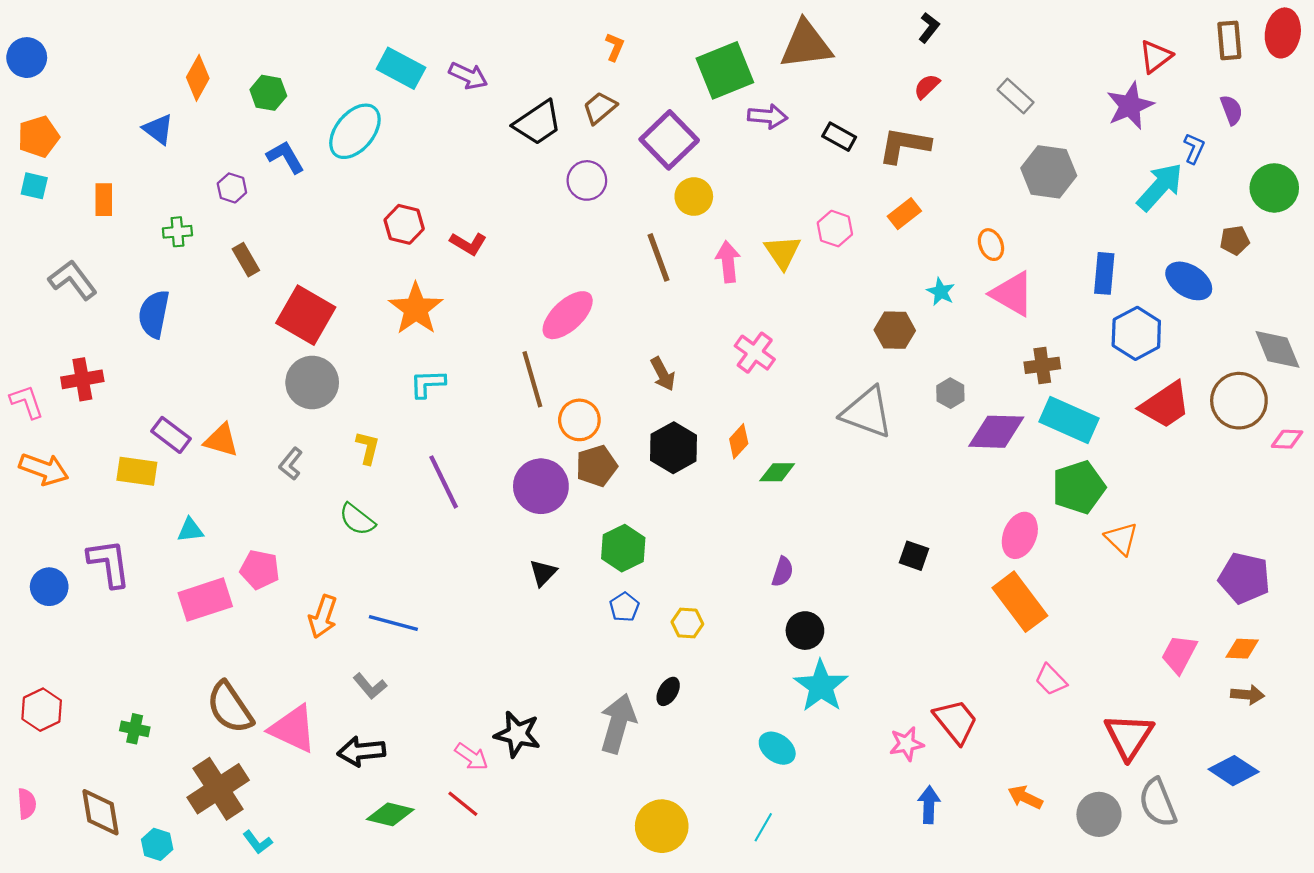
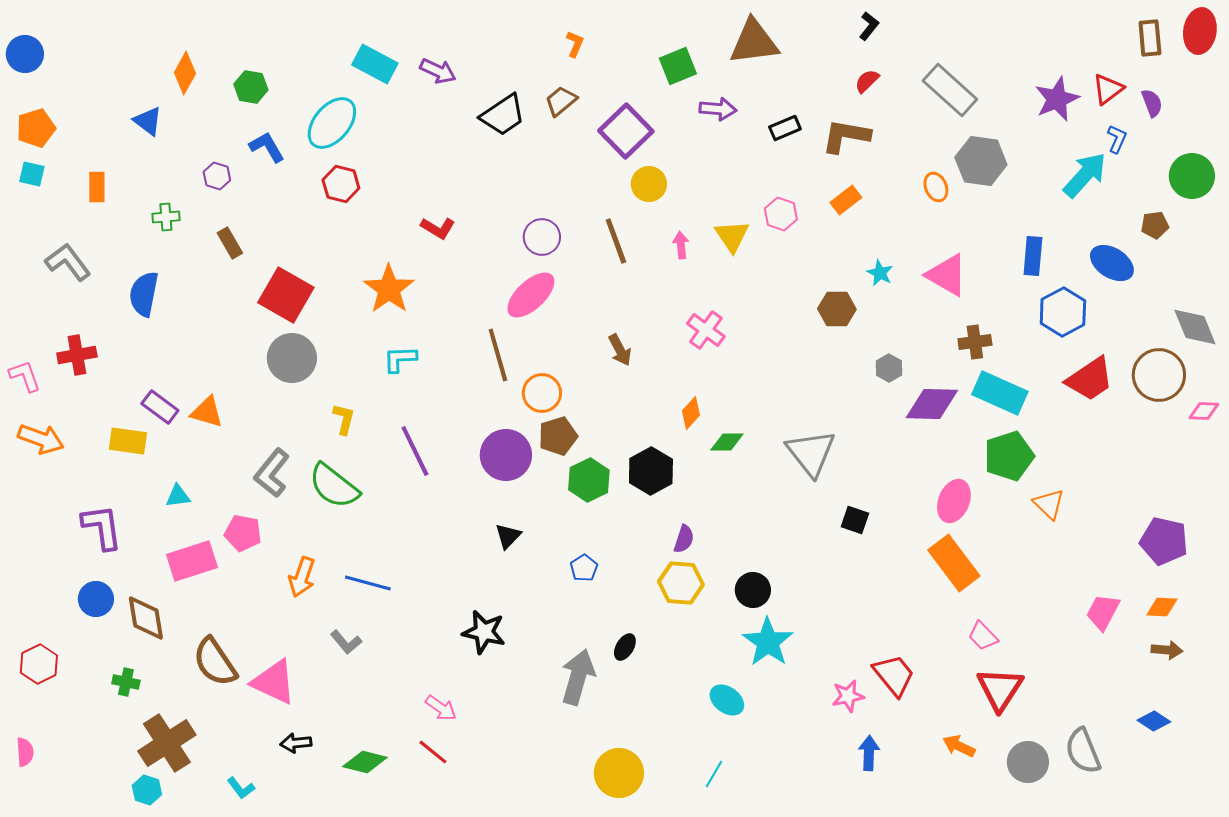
red triangle: (1156, 56) -> (1108, 89), moved
green square: (725, 70) -> (678, 66), size x0.7
gray rectangle: (1016, 96) -> (950, 90), size x1.6
black rectangle: (839, 137) -> (785, 128), turned -52
purple circle: (587, 180) -> (542, 237), moved
red hexagon: (404, 224) -> (341, 184), moved
orange ellipse: (991, 245) -> (936, 187), moved
pink arrow: (728, 262) -> (681, 245), size x0.7
gray triangle: (867, 412) -> (811, 453), moved, turned 32
black hexagon: (673, 448) -> (651, 471), moved
gray L-shape: (291, 464) -> (272, 473), moved, size x1.6
green semicircle: (357, 519) -> (334, 486), size x1.5
green hexagon: (623, 548) -> (589, 480), moved
purple semicircle: (783, 572) -> (684, 539), moved
blue circle: (49, 587) -> (96, 599), moved
yellow hexagon: (687, 623) -> (681, 583), moved, size x1.5
black star: (517, 734) -> (484, 632), moved
red triangle: (1129, 736) -> (1000, 689), moved
black arrow: (361, 751) -> (296, 743), moved, size x0.7
blue diamond: (1234, 771) -> (1154, 721), size x0.7
brown cross: (218, 789) -> (167, 743), moved
brown diamond: (100, 812) -> (146, 618), moved

